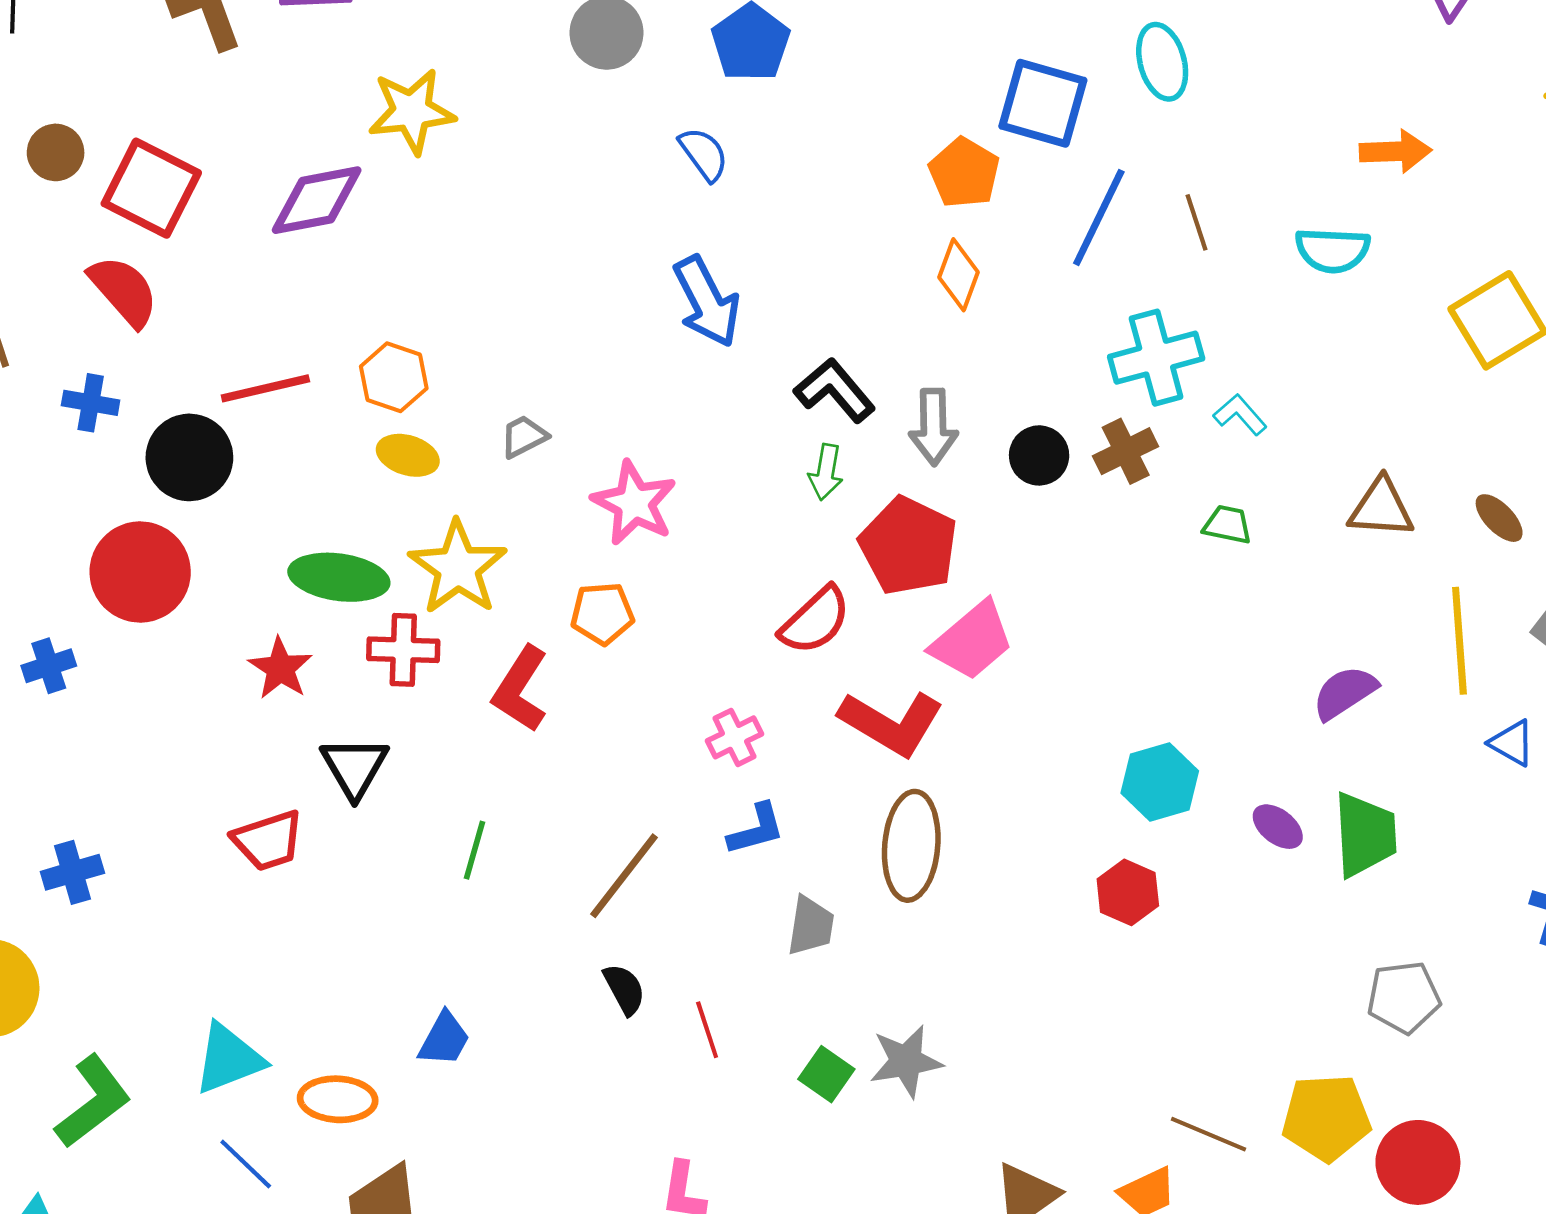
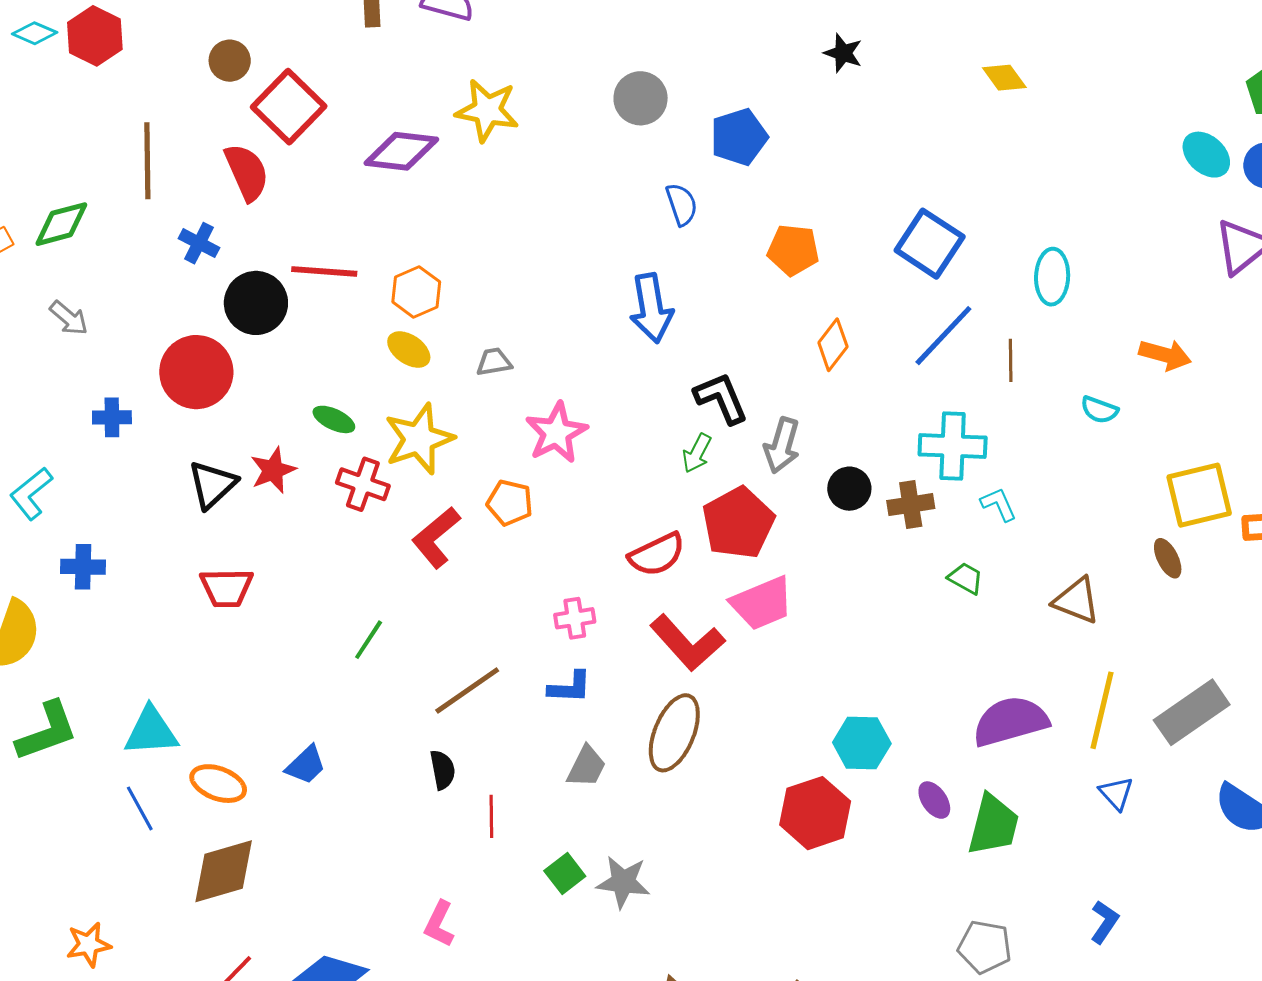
cyan ellipse: (1162, 62) -> (1052, 277), moved
orange pentagon: (964, 173) -> (793, 250), moved, turned 30
cyan semicircle: (1332, 250) -> (1099, 410), size x0.7
brown ellipse: (1499, 518) -> (1168, 558), moved
green ellipse: (339, 577) -> (334, 419), size x0.6
purple semicircle: (1345, 693) -> (1010, 721), size x1.5
black triangle: (354, 767) -> (212, 485), moved
red hexagon: (1128, 892) -> (815, 813), size x1.5

